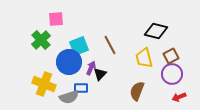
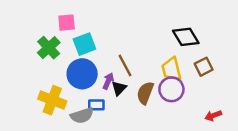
black diamond: (156, 31) -> (186, 37), turned 45
brown line: (110, 45) -> (125, 66), moved
cyan square: (79, 46) -> (84, 44), moved
purple circle: (172, 74) -> (171, 89), moved
brown semicircle: (137, 91) -> (145, 93), moved

